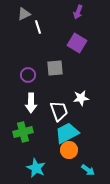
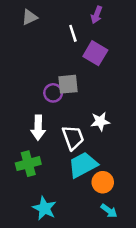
white line: (38, 27) -> (73, 33), moved
purple circle: (28, 75) -> (53, 93), moved
orange circle: (69, 150) -> (103, 182), moved

